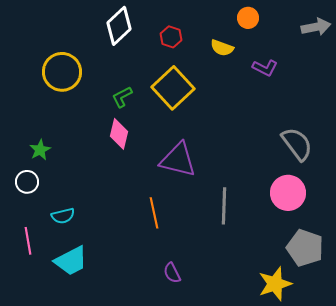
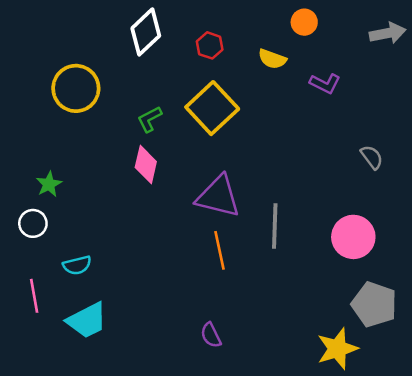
gray semicircle: (297, 144) -> (372, 157), moved, size x0.6
gray line: (224, 206) -> (275, 226), moved
orange line: (154, 213) -> (220, 250), moved

